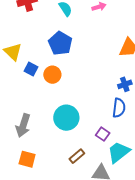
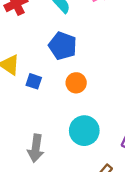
orange circle: (52, 75) -> (76, 83), moved

